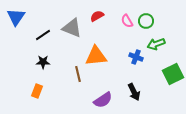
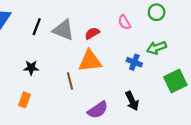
red semicircle: (97, 16) -> (92, 33), moved
green circle: (146, 21) -> (157, 12), moved
black line: (43, 35) -> (37, 27), moved, turned -35

